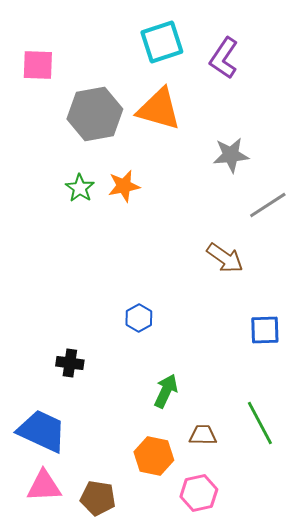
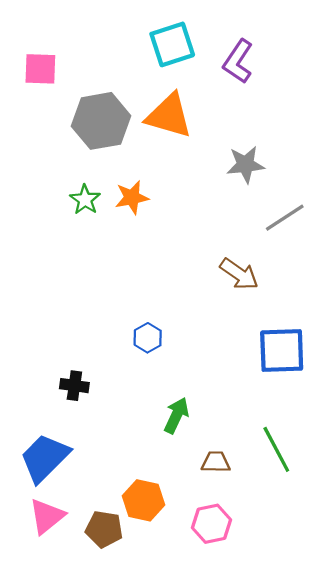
blue square: (265, 330) -> (282, 351), size x1.5
blue trapezoid: (42, 431) -> (45, 458), turned -70
orange hexagon: (154, 456) -> (143, 500), moved
pink triangle: (44, 486) -> (47, 516), turned -36

